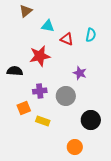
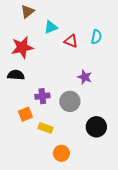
cyan triangle: (48, 26) -> (51, 27), turned -32
red star: (40, 56) -> (22, 47), moved
orange circle: (75, 147) -> (61, 153), moved

